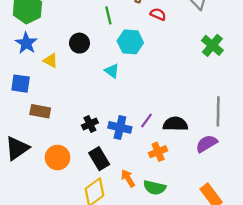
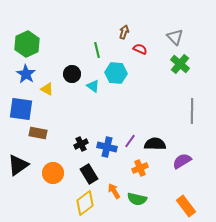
green cross: (212, 45) -> (180, 64), moved
cyan triangle: (112, 71) -> (93, 86), moved
blue square: (21, 84) -> (21, 109), size x1.4
gray line: (218, 111) -> (192, 111), moved

